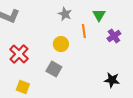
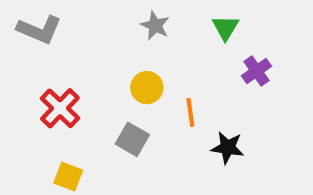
orange line: (84, 31) -> (190, 112), moved
black star: (112, 80) -> (228, 148), moved

